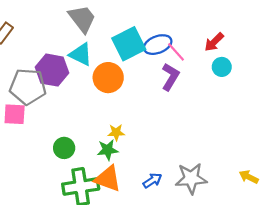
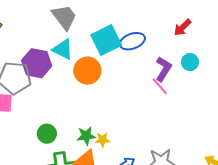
red arrow: (214, 42) -> (182, 27), moved
pink line: (176, 52) -> (160, 86), moved
purple L-shape: (170, 77) -> (163, 69), moved
yellow star: (116, 132) -> (102, 140), moved

